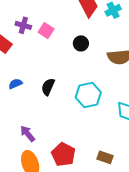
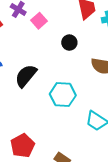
black semicircle: (48, 87) -> (26, 76), size x1.4

